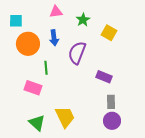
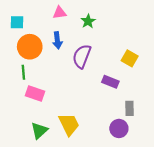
yellow square: (109, 33) -> (130, 58), moved
green line: (46, 68) -> (23, 72), moved
gray rectangle: (111, 102) -> (130, 108), moved
green triangle: (37, 123) -> (39, 131), turned 36

